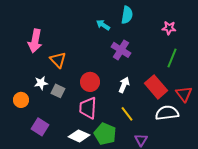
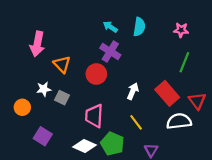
cyan semicircle: (127, 15) -> (139, 27), moved
purple cross: (121, 50) -> (110, 51), moved
red circle: (90, 82) -> (96, 74), moved

